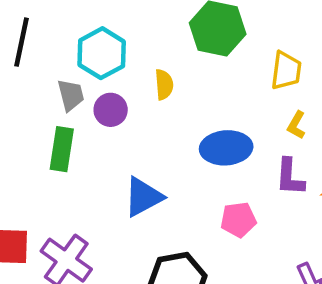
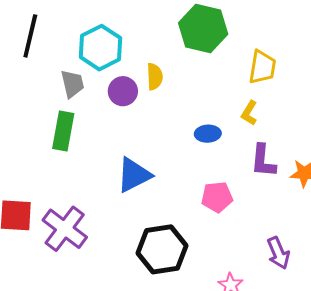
purple circle: (111, 110) -> (123, 91), moved
yellow L-shape: (296, 125) -> (249, 113), moved
blue ellipse: (226, 148) -> (208, 134), size x0.6

